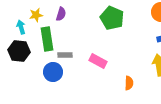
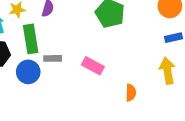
blue circle: (53, 72) -> (28, 72), moved

